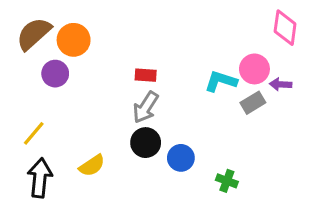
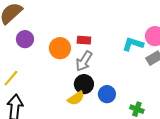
orange circle: (74, 40) -> (60, 48), moved
yellow semicircle: (92, 166) -> (76, 98), moved

